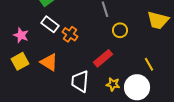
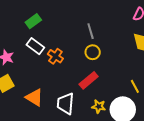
yellow circle: (120, 30) -> (93, 52), moved
orange triangle: (49, 62) -> (34, 97), moved

